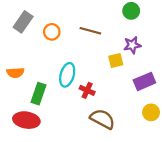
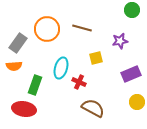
green circle: (131, 11) -> (132, 10), moved
gray rectangle: (23, 22) -> (18, 43), moved
orange circle: (52, 32) -> (47, 29), size x1.6
yellow square: (116, 61) -> (96, 58), moved

